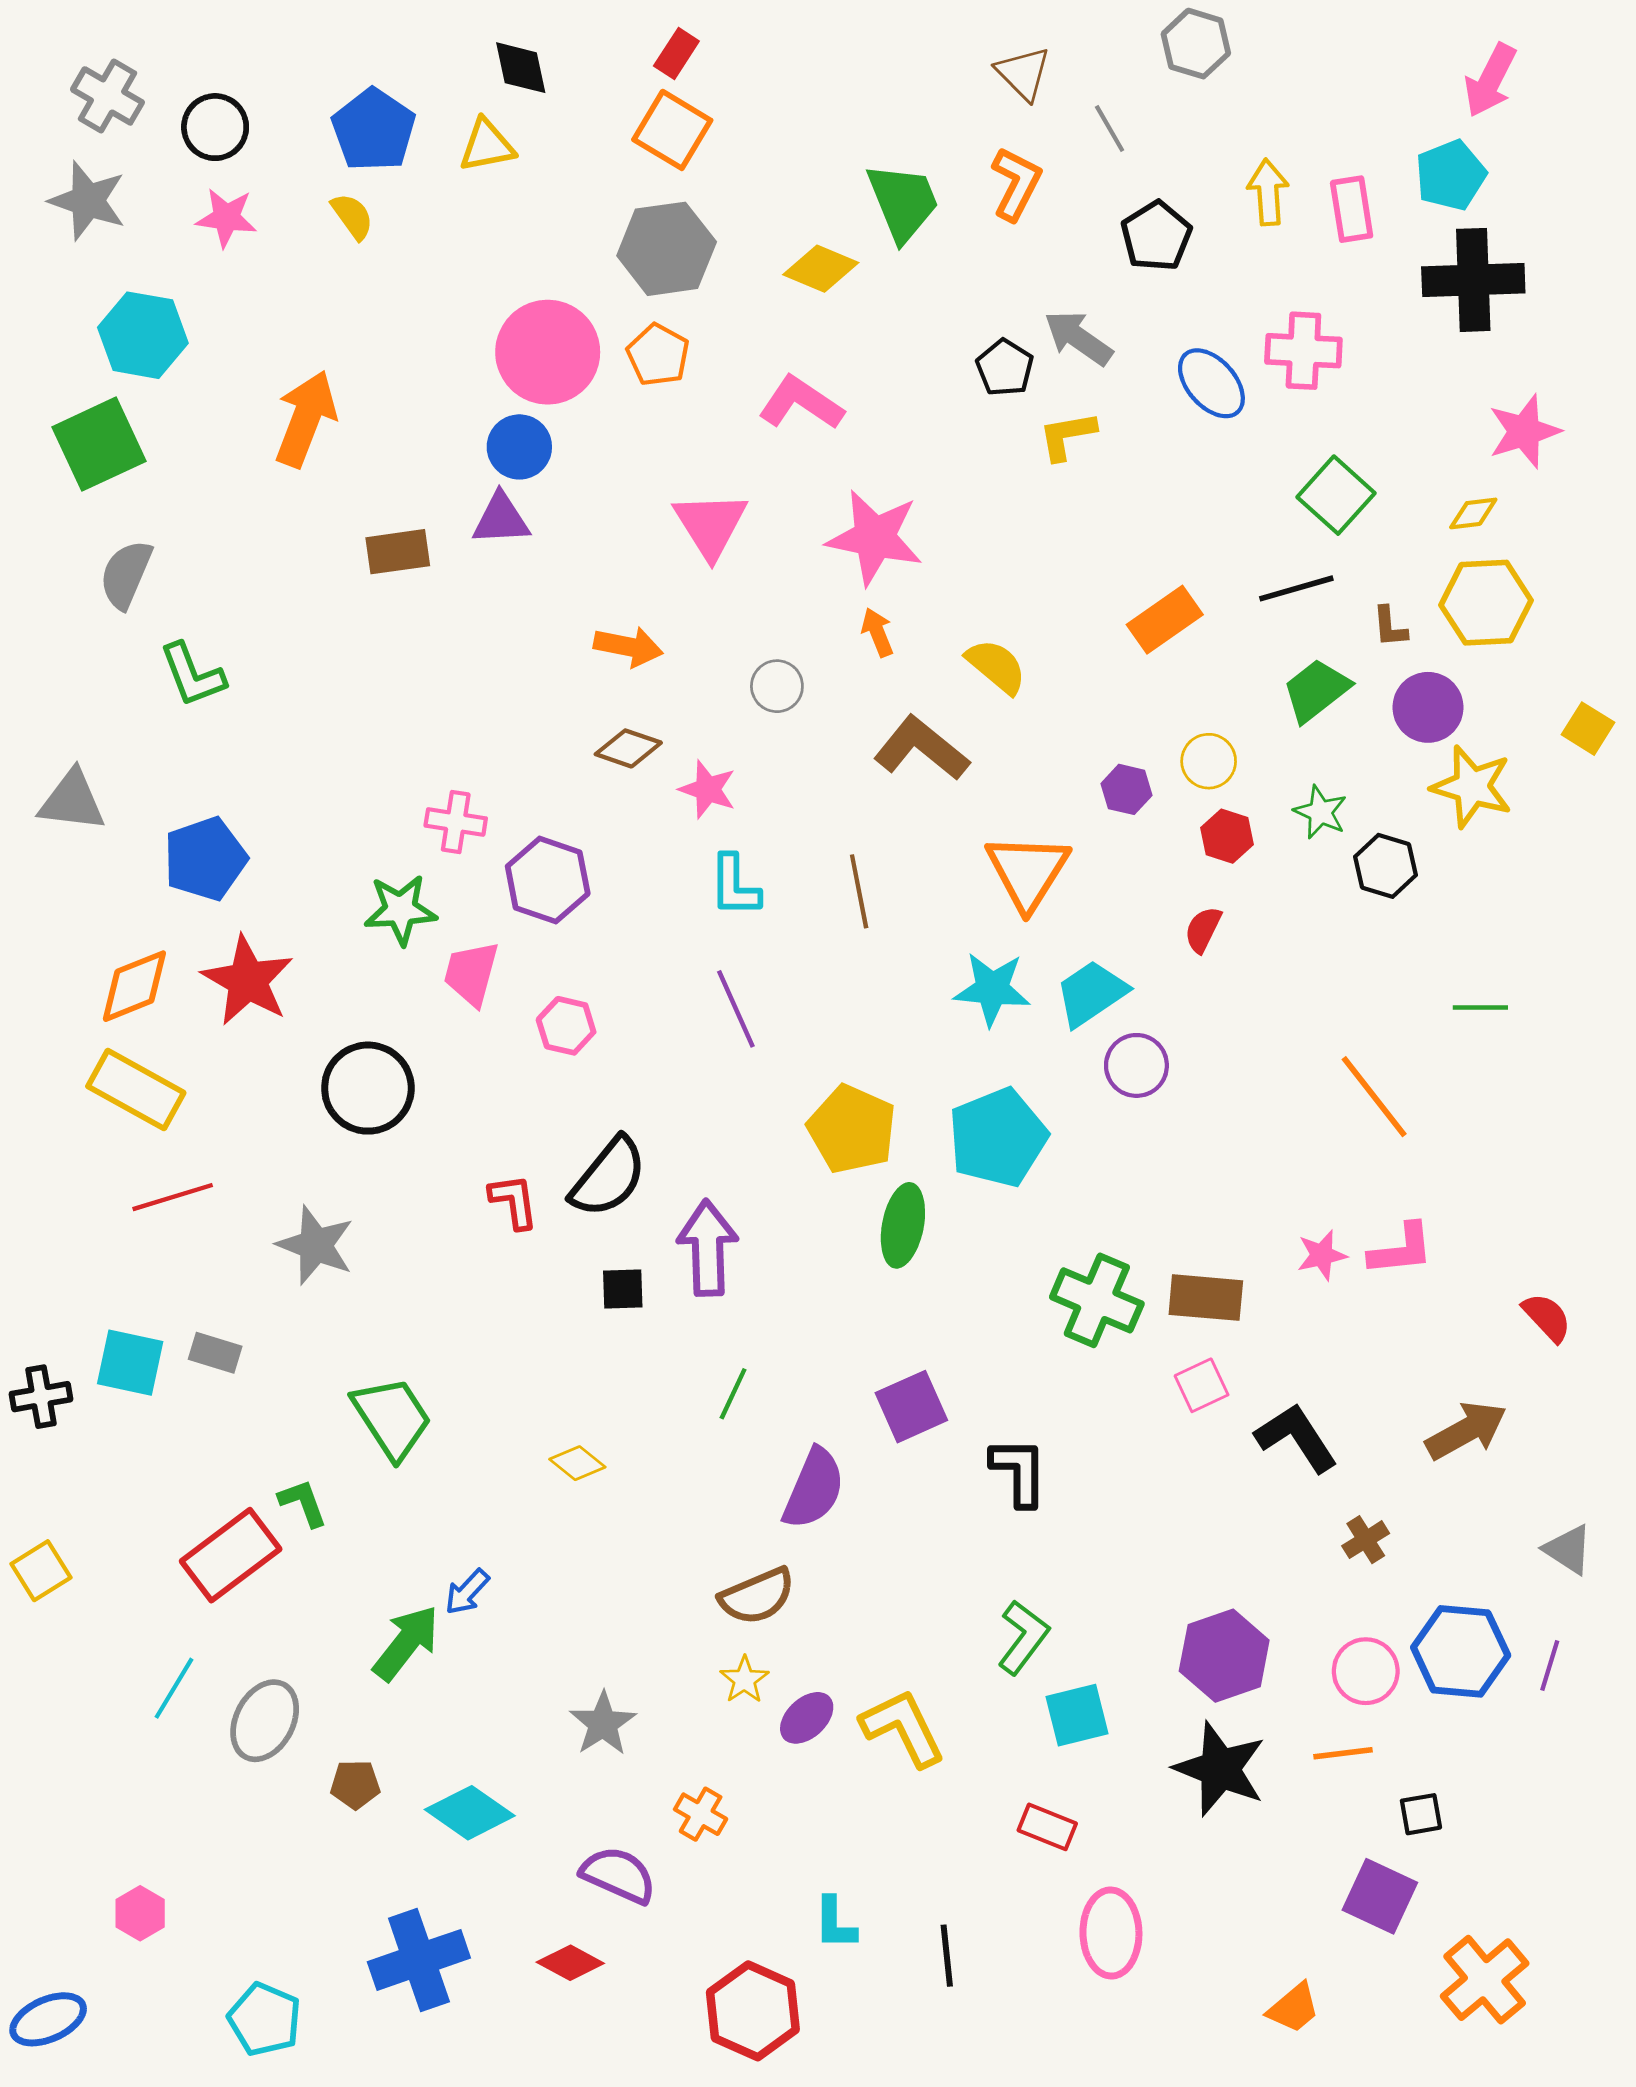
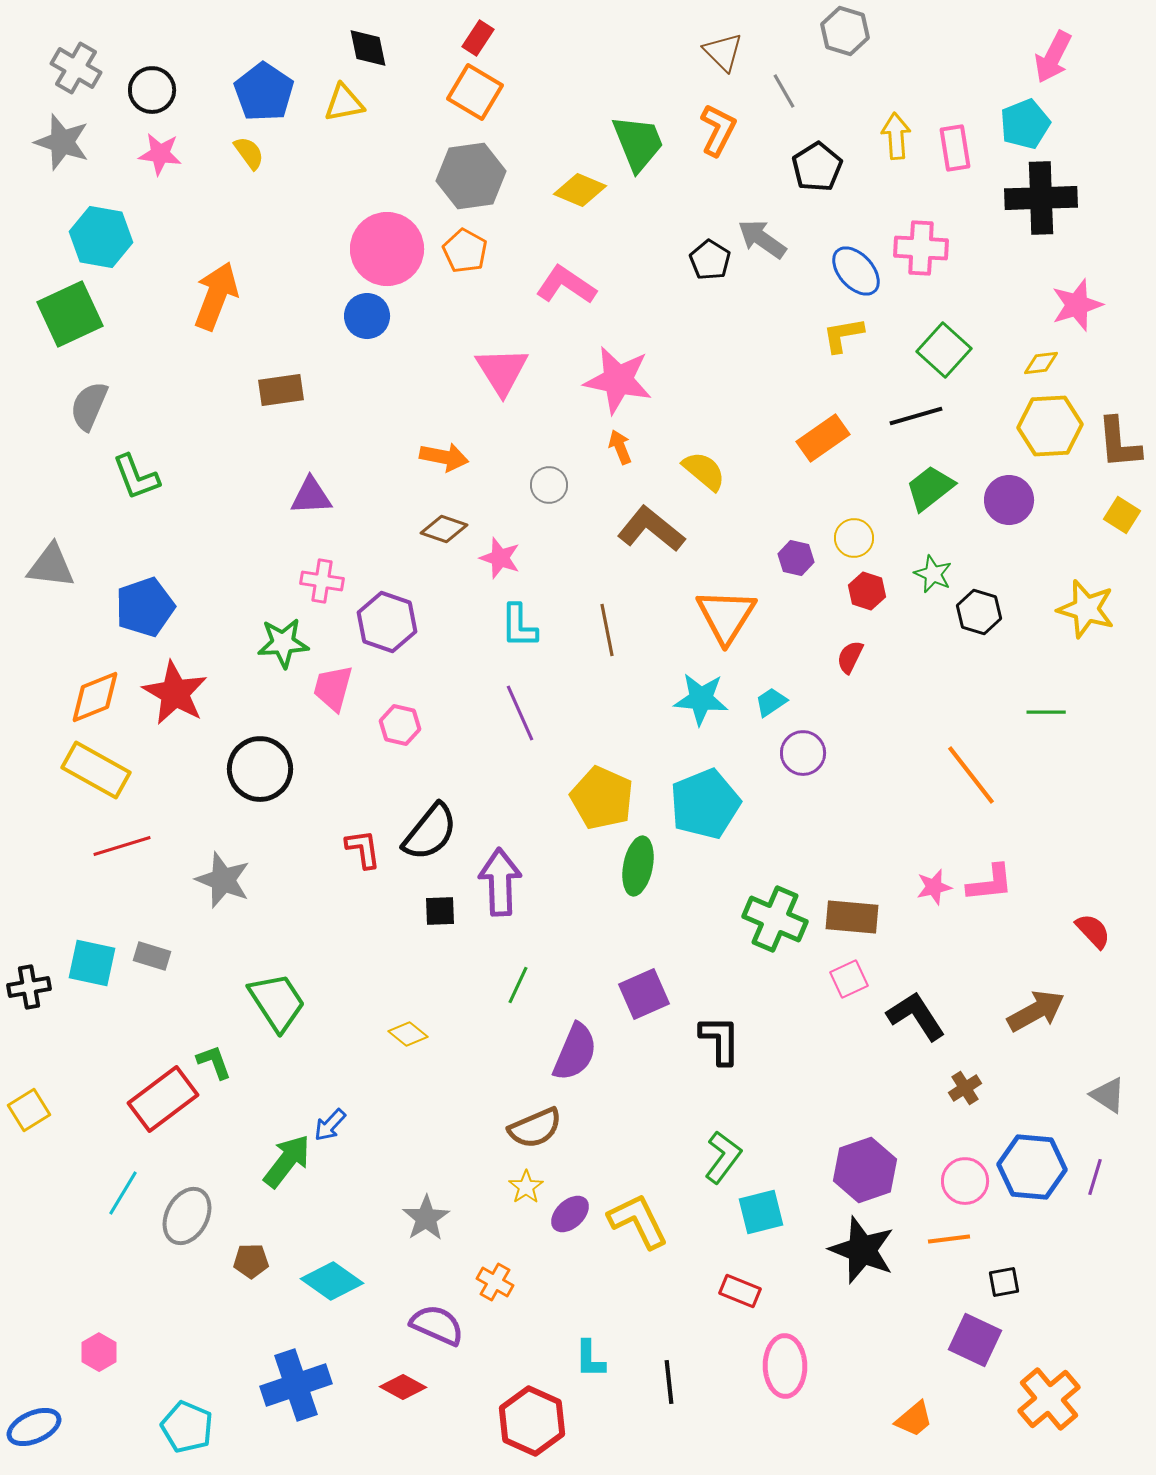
yellow L-shape: (1067, 436) -> (843, 335), moved
purple triangle: (501, 519) -> (311, 496), moved
brown L-shape: (1390, 627) -> (1119, 443), moved, size x1.8
yellow star: (1472, 787) -> (1086, 609), moved
cyan trapezoid: (1091, 993) -> (771, 702), size x0.6

